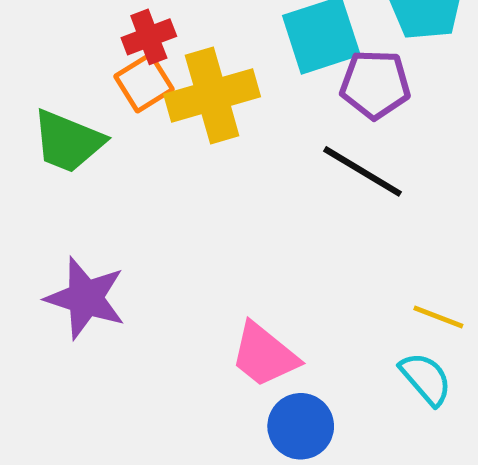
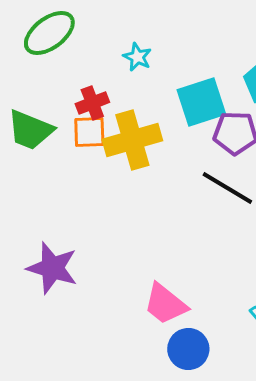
orange square: (144, 83) -> (89, 132), turned 30
green trapezoid: (68, 141) -> (30, 130), moved

